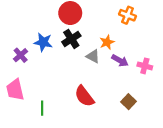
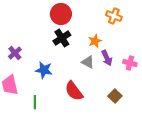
blue star: (43, 42) -> (44, 70), moved
gray triangle: (93, 56) -> (88, 62), moved
purple arrow: (120, 61) -> (107, 58), turned 35

